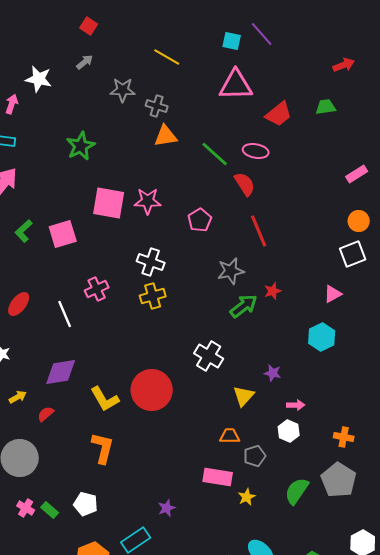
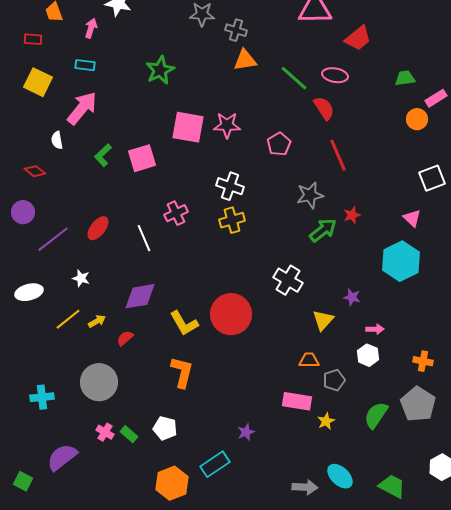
green trapezoid: (326, 107) -> (405, 78), moved
orange circle: (359, 221) -> (417, 119), moved
pink triangle: (333, 294) -> (412, 218), turned -48
cyan hexagon: (322, 337) -> (401, 261), size x1.4

